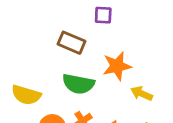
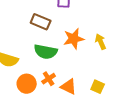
yellow arrow: (142, 94) -> (101, 42), moved, turned 42

